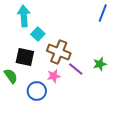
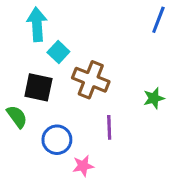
purple line: (76, 69) -> (109, 127), moved, turned 49
pink star: (54, 76) -> (83, 166), moved

